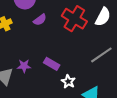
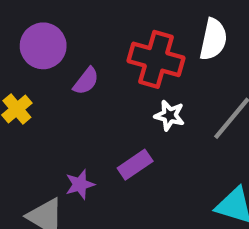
purple rectangle: (52, 64) -> (135, 165), turned -49
white star: (68, 81) -> (169, 115), moved

